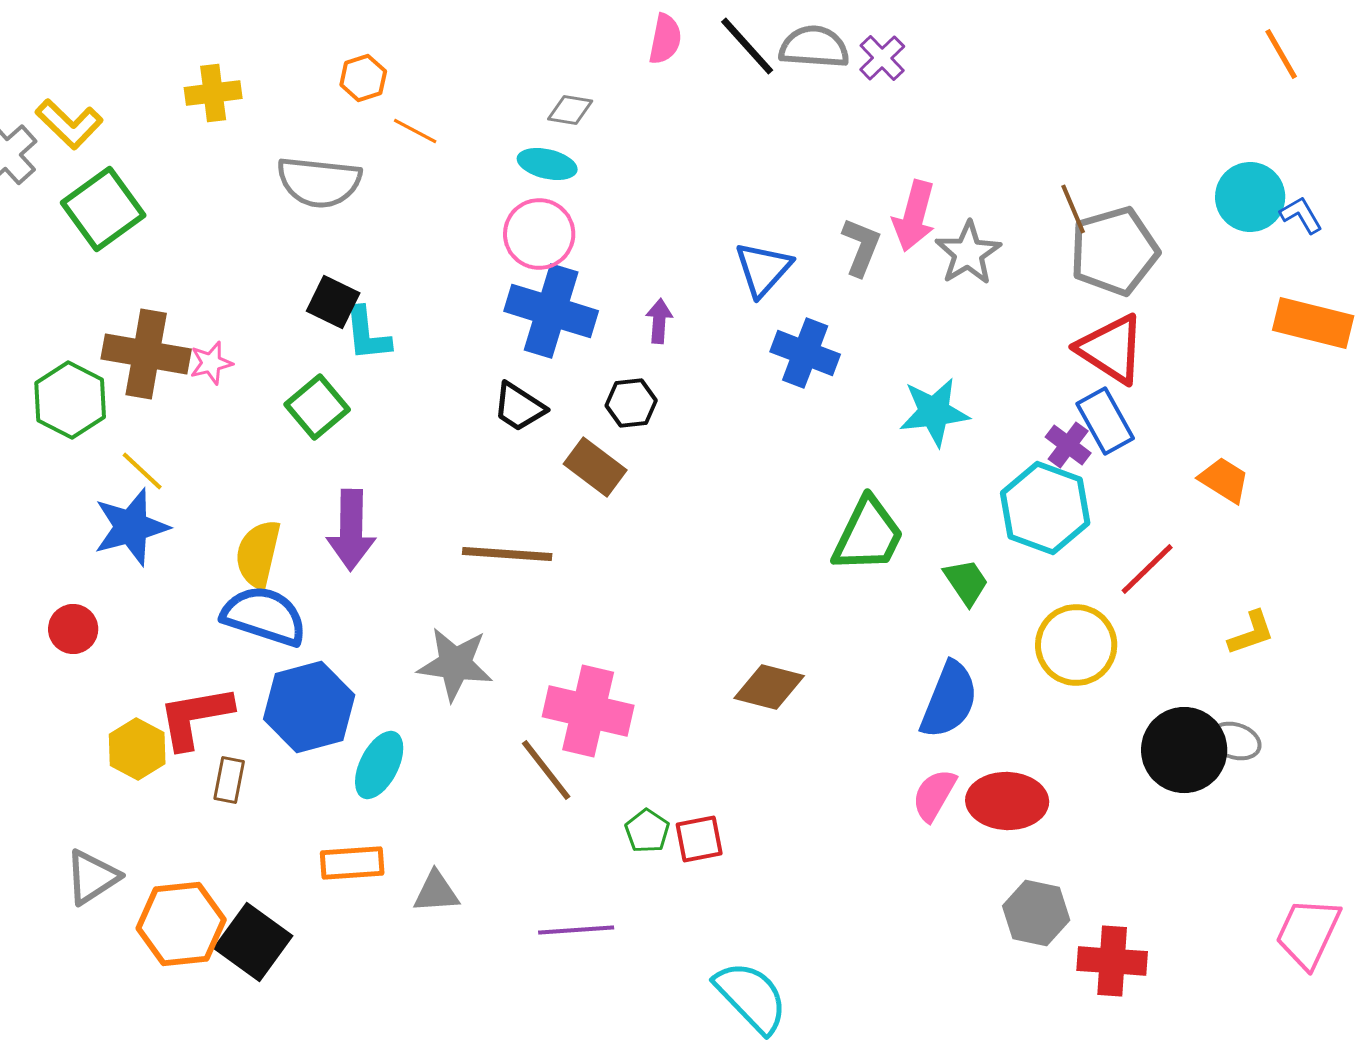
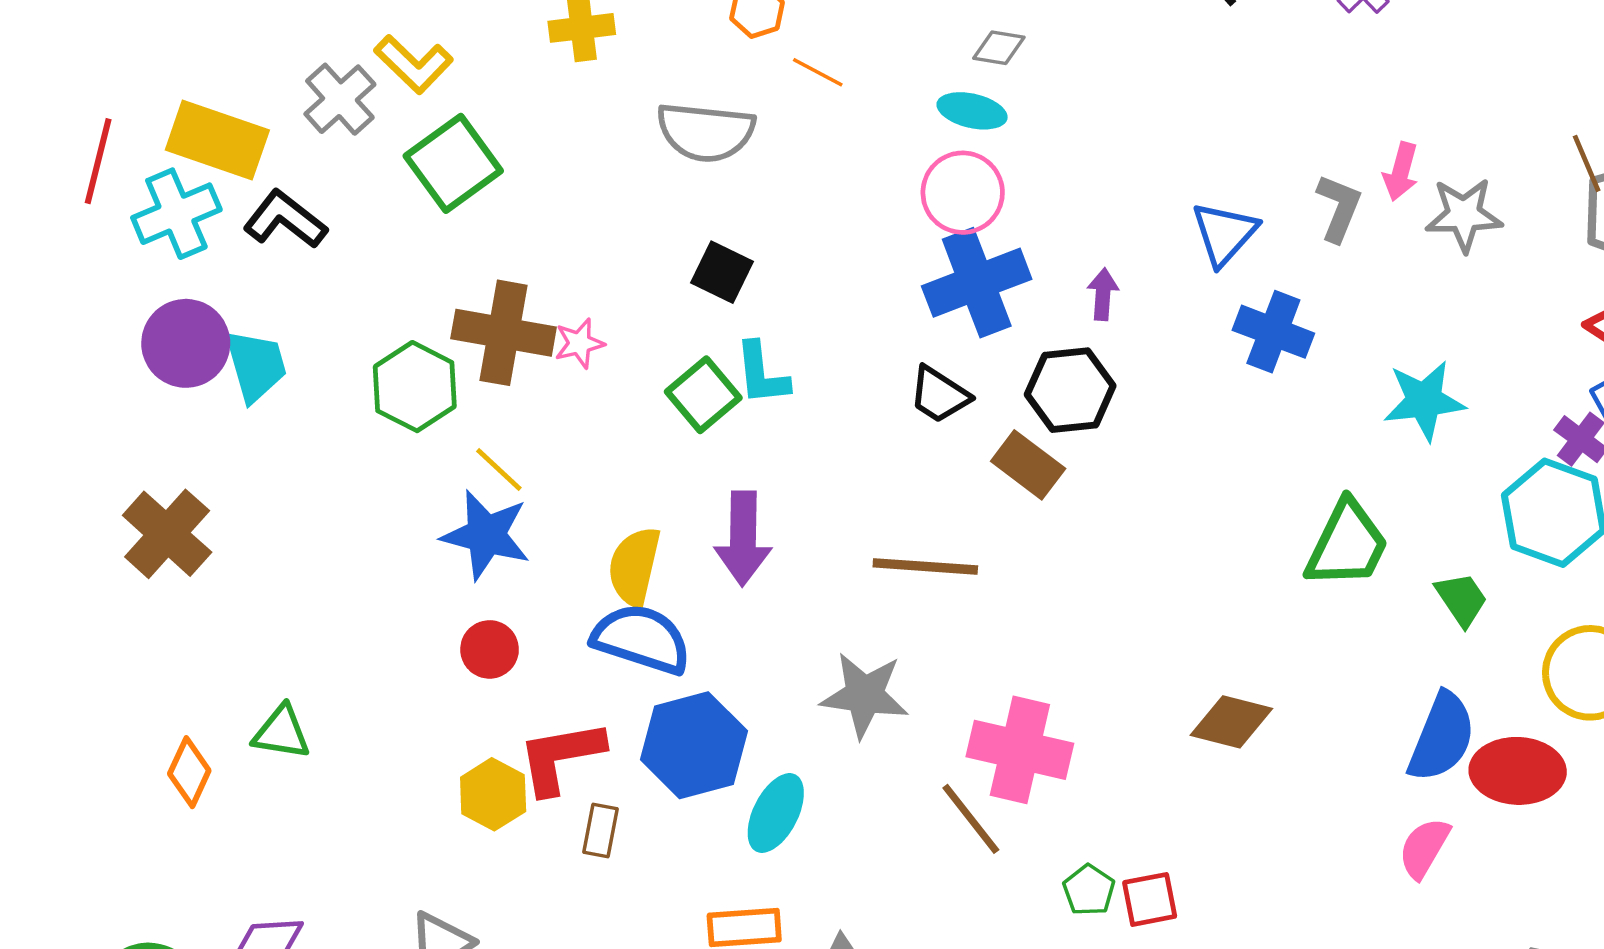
pink arrow: (914, 216) -> (1401, 172), size x0.7
gray star: (968, 253) -> (1464, 215), turned 30
blue cross: (551, 311) -> (977, 283), turned -38
cyan L-shape: (367, 334) -> (762, 374), moved
black hexagon: (631, 403) -> (1070, 390), size x1.5
blue star: (131, 527) -> (486, 535), turned 30
red circle: (73, 629) -> (490, 649), moved
red ellipse: (1007, 801) -> (1518, 771), moved

